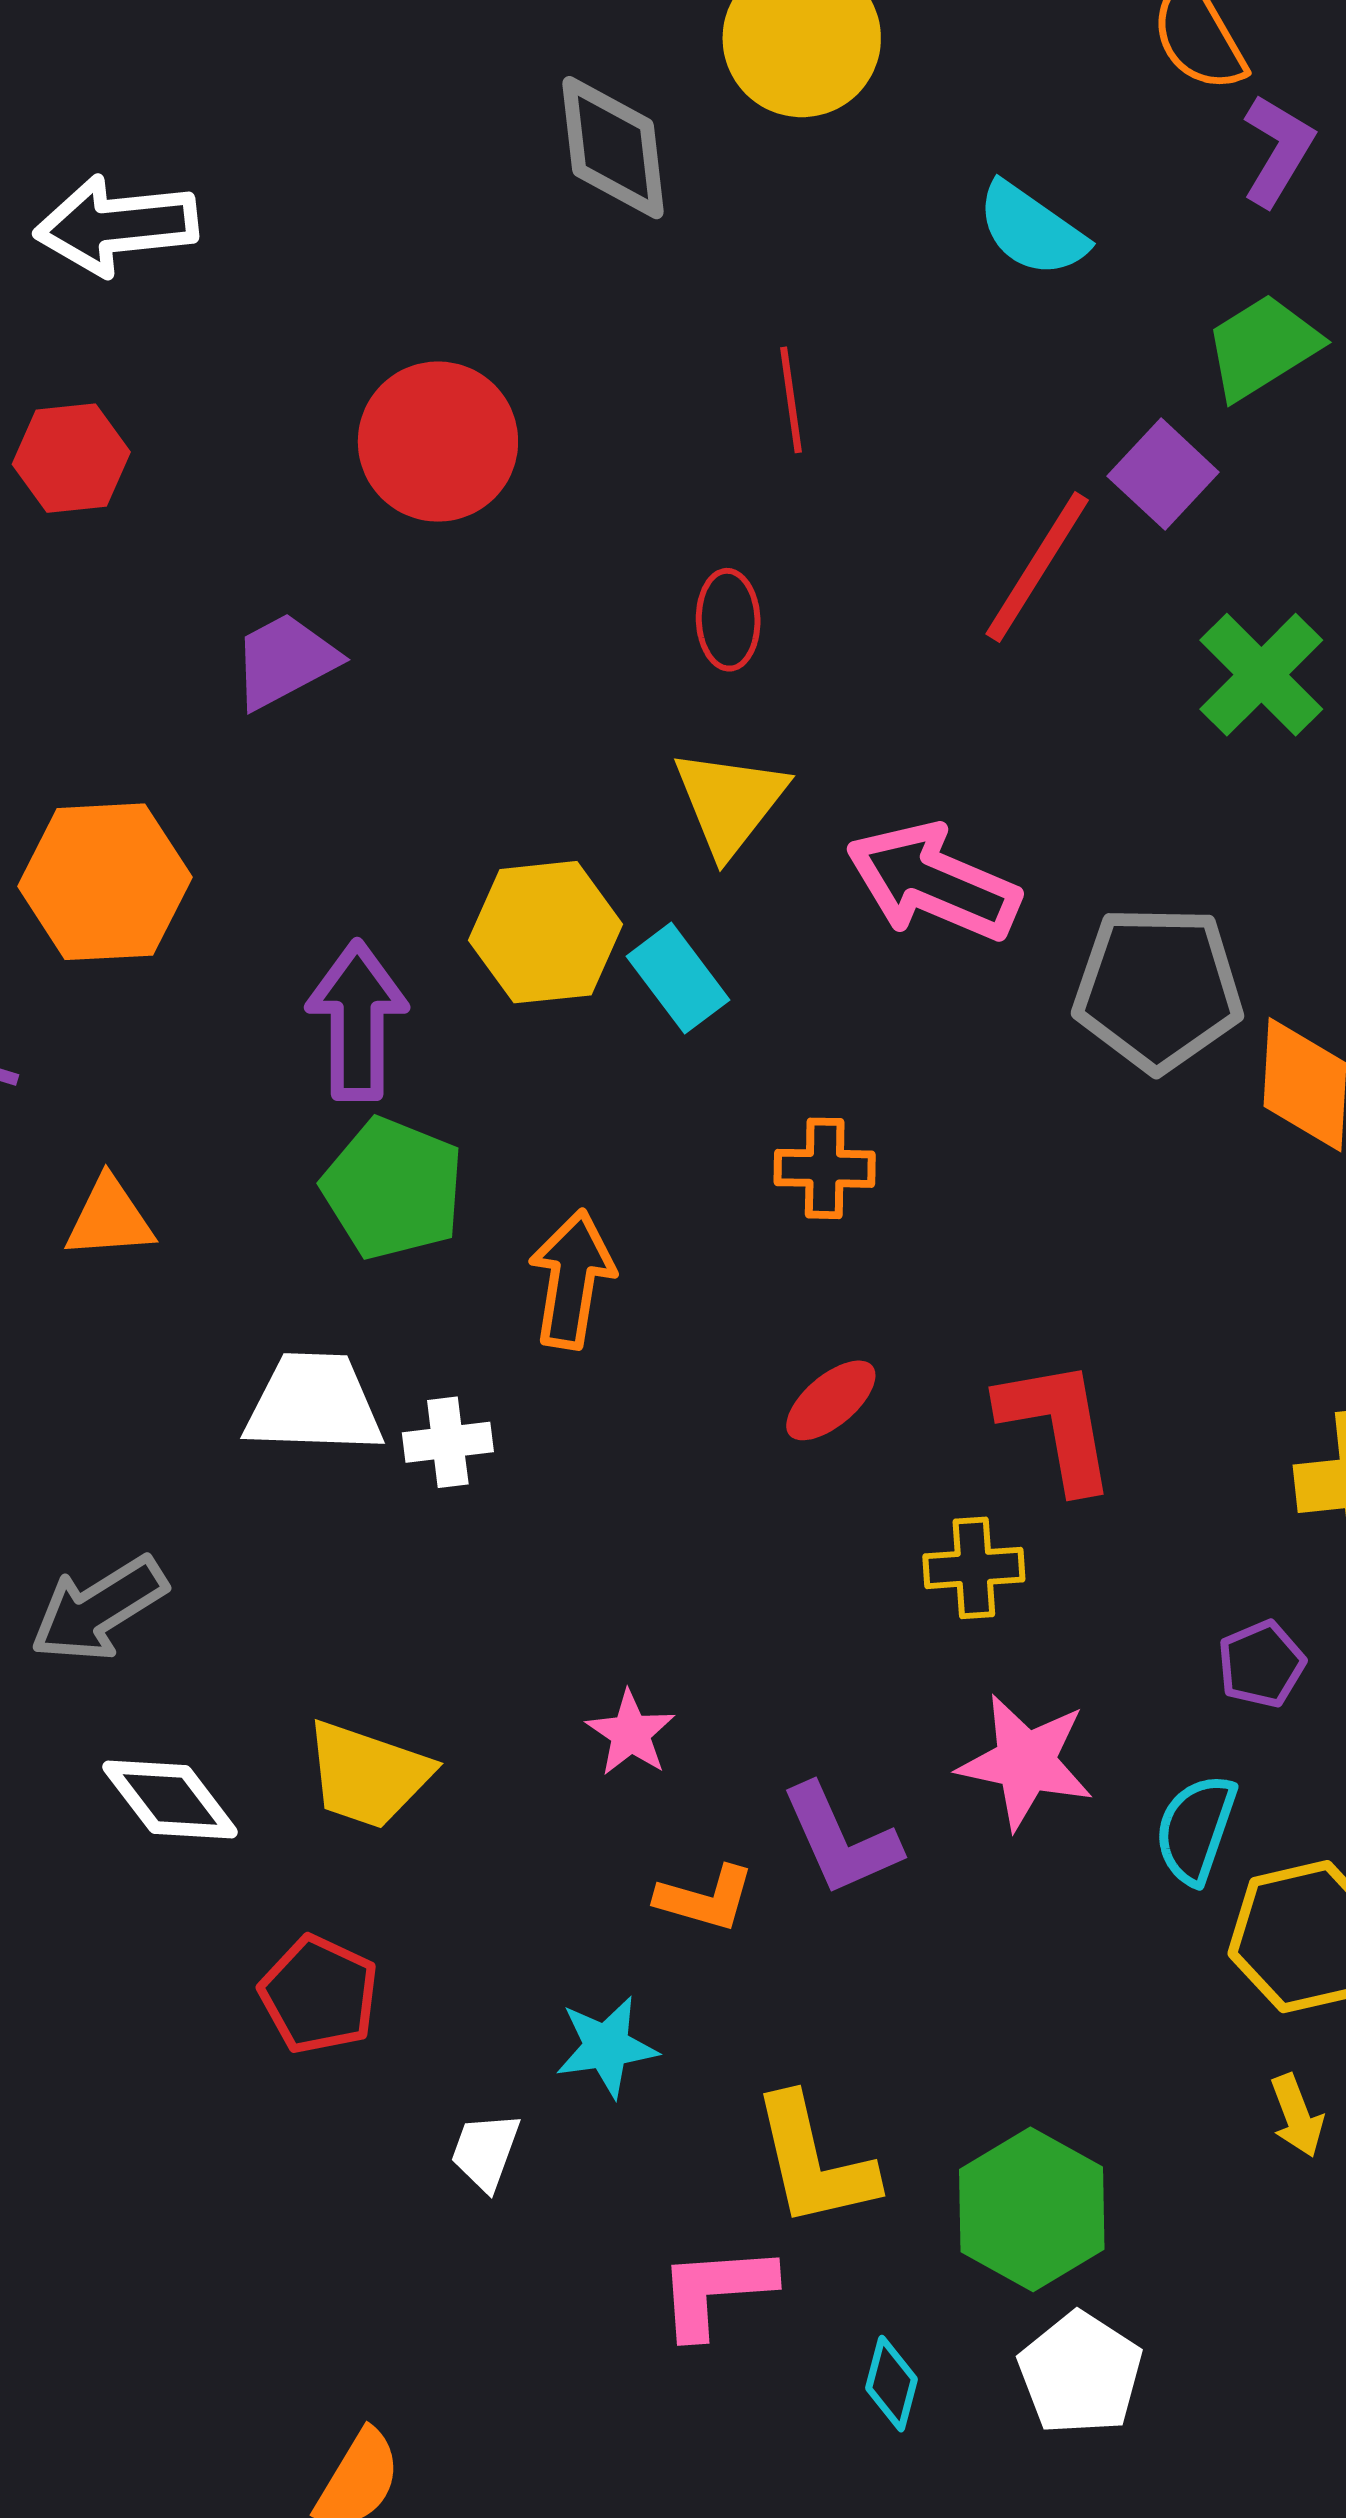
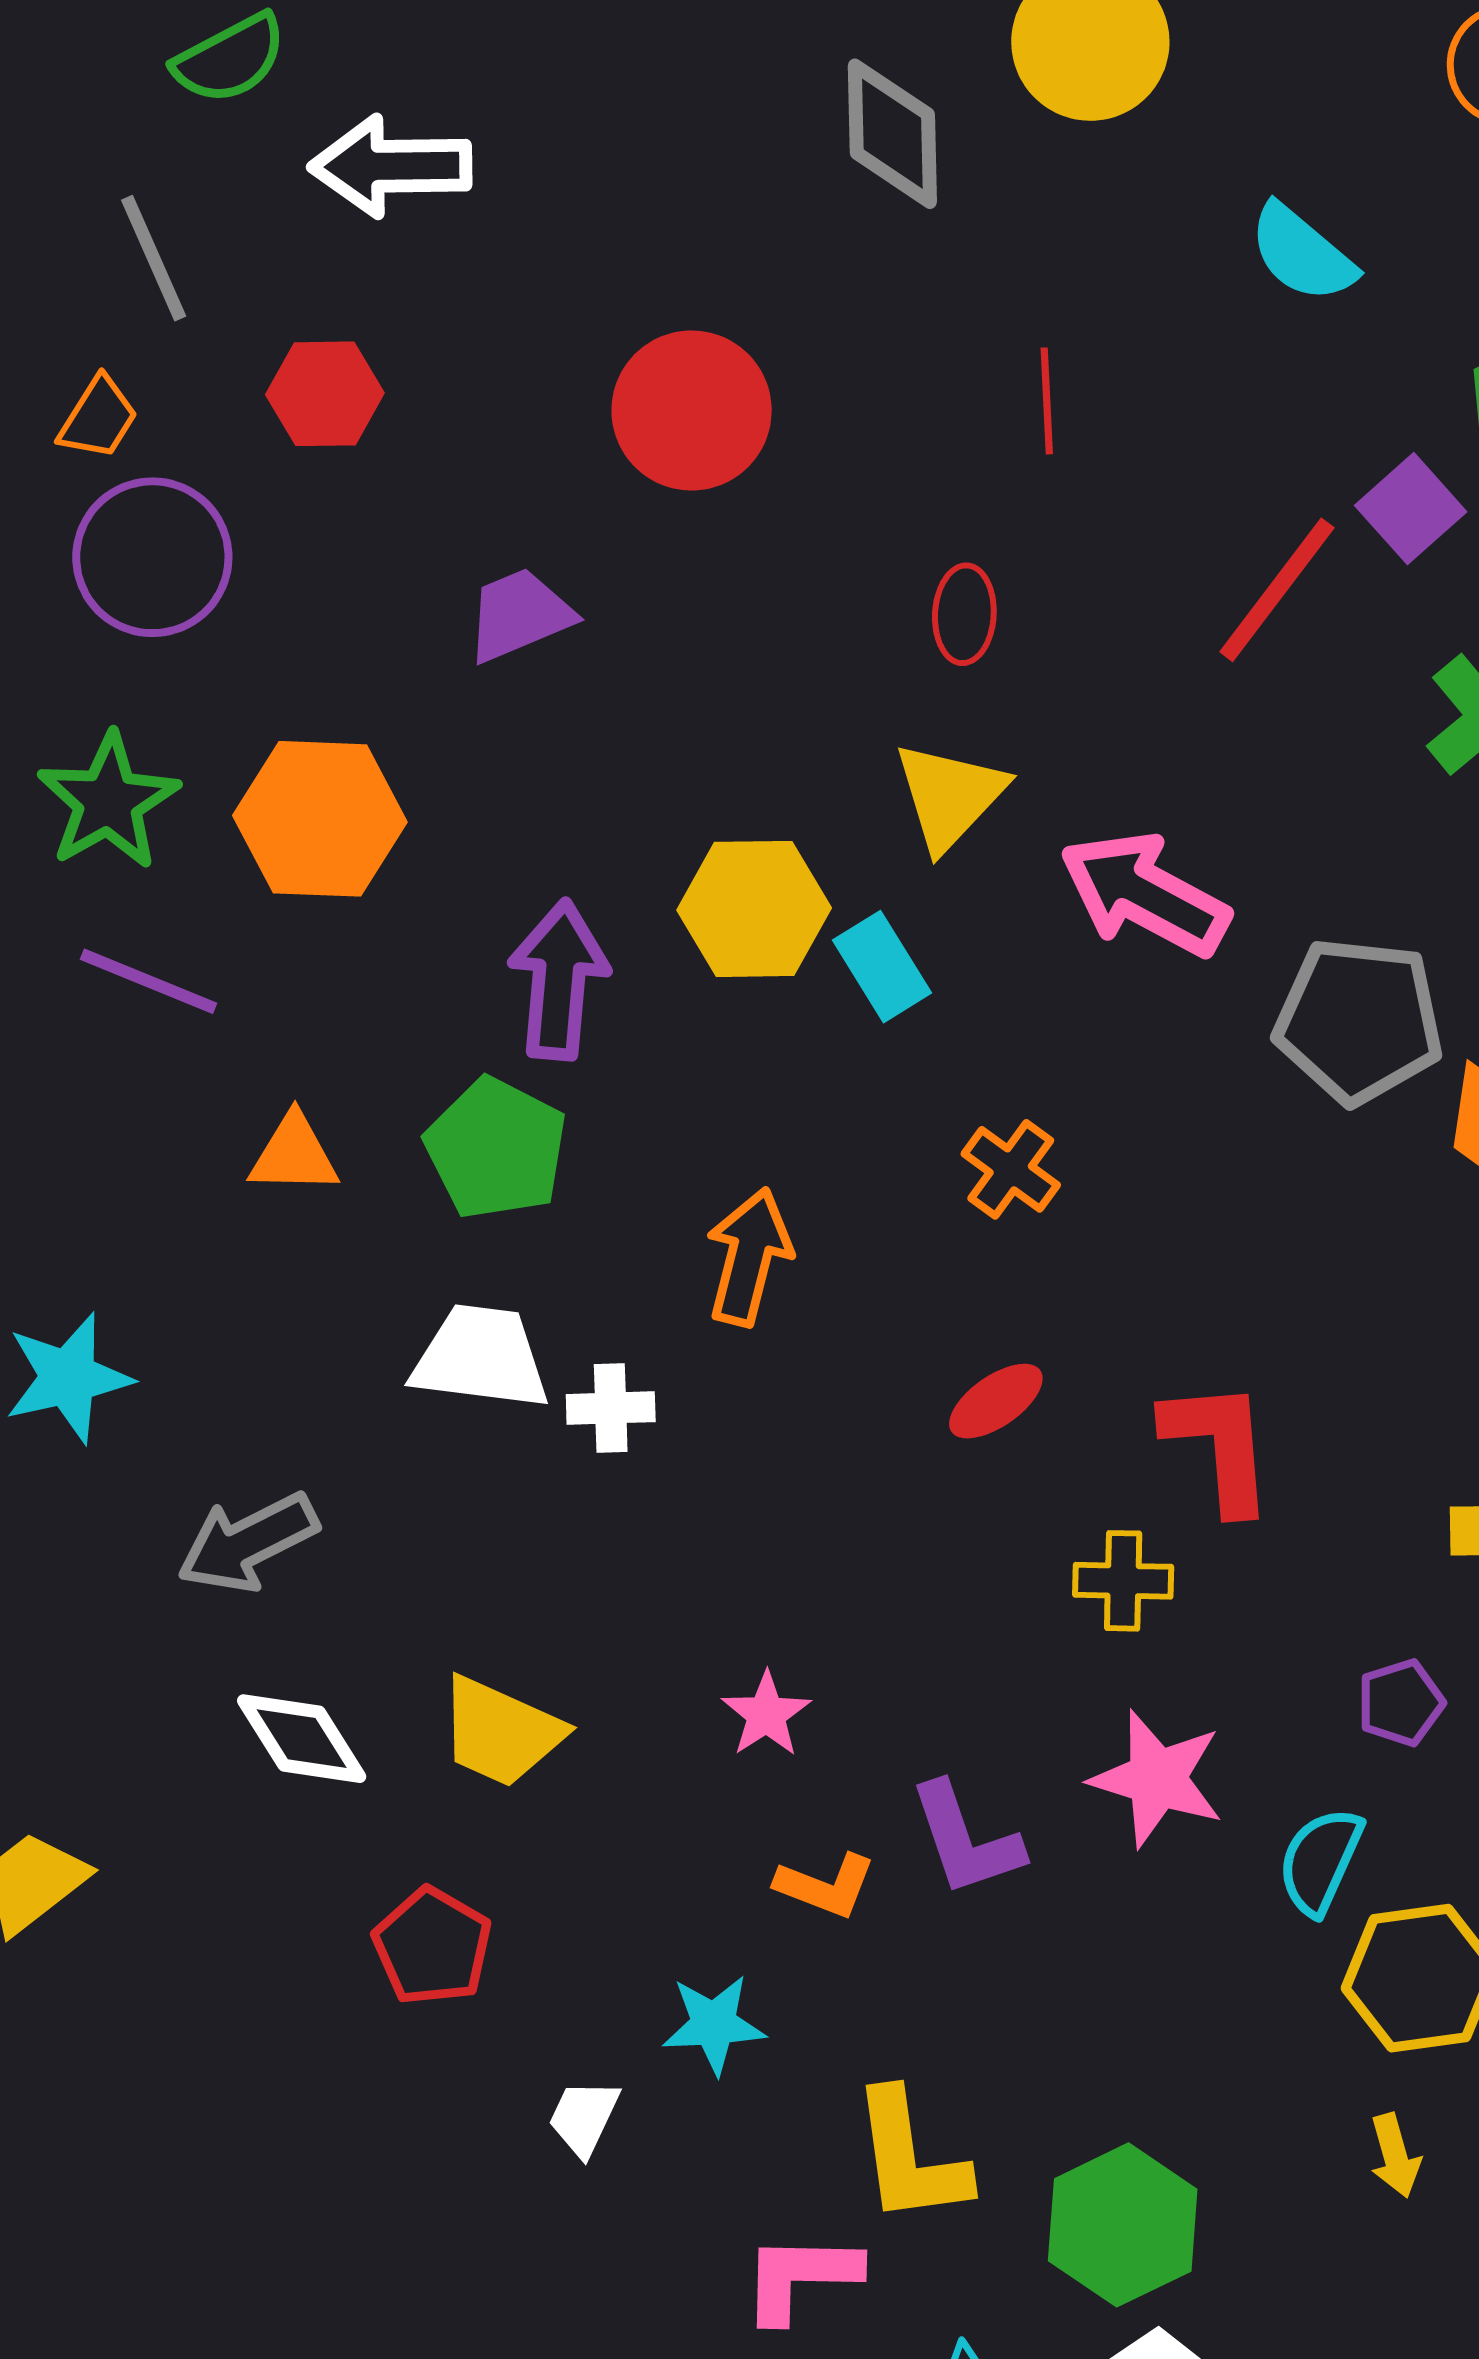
orange cross: (825, 1168) -> (1011, 1169), turned 30
green pentagon: (393, 1188) -> (496, 1149), moved

